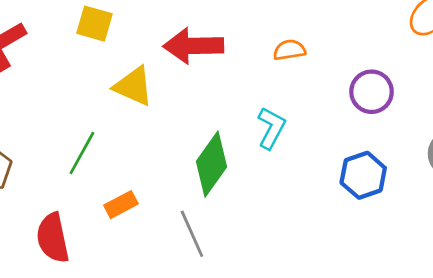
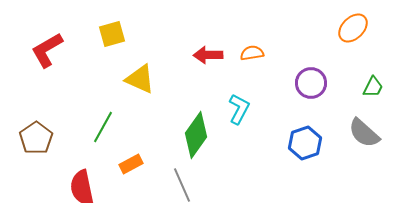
yellow square: (94, 24) -> (112, 34), turned -32
red arrow: (193, 46) -> (208, 55), moved, size x0.7

